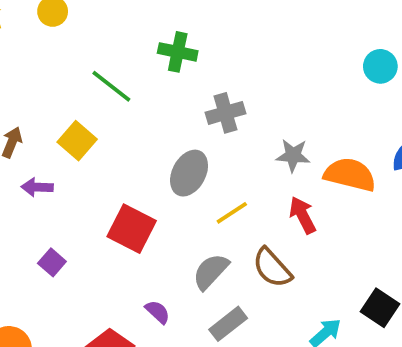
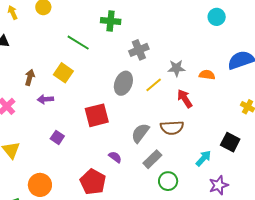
orange semicircle: (350, 175) -> (207, 75), size x0.6
yellow line: (232, 213) -> (154, 85), moved
red square: (132, 229) -> (97, 115), turned -35
brown semicircle: (272, 268) -> (172, 128), turned -45

